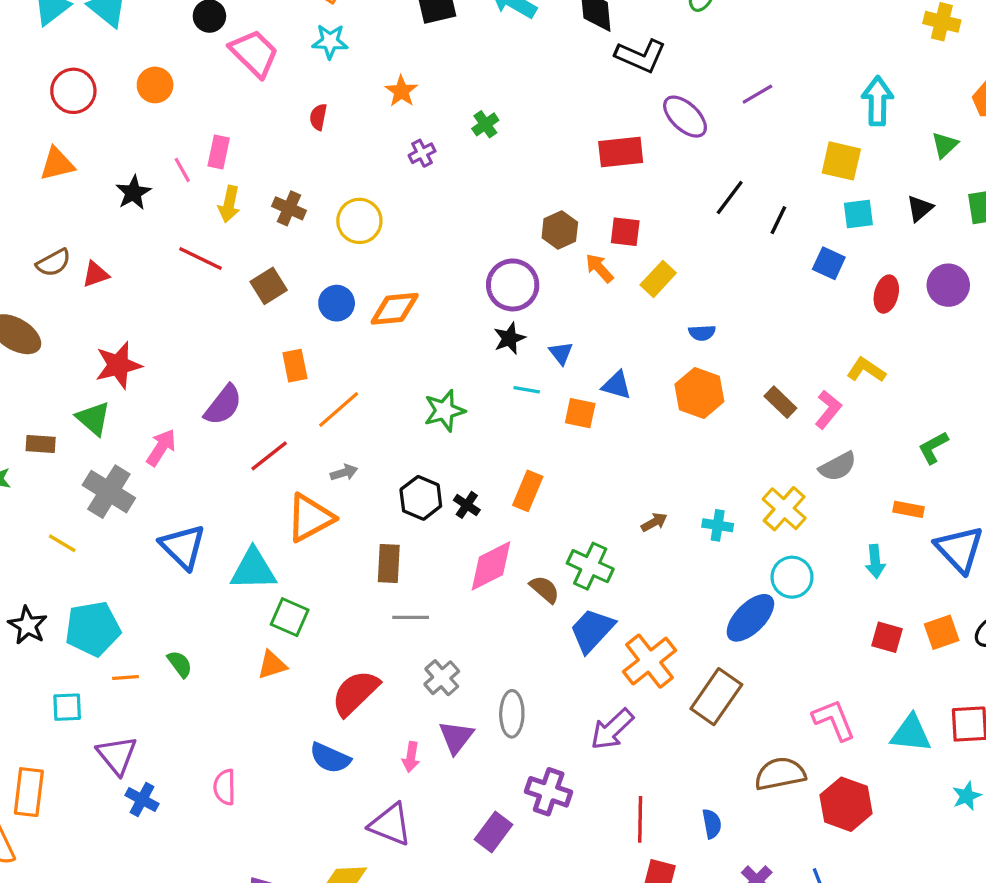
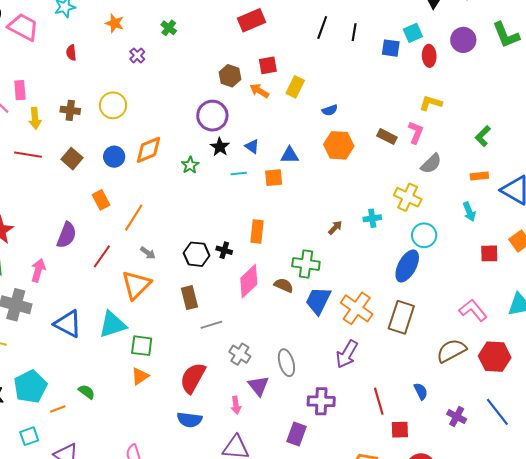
cyan square: (858, 214) -> (413, 33), moved
green star: (444, 411) -> (190, 165), moved, size x0.7
gray arrow: (344, 472) -> (148, 253), turned 70

